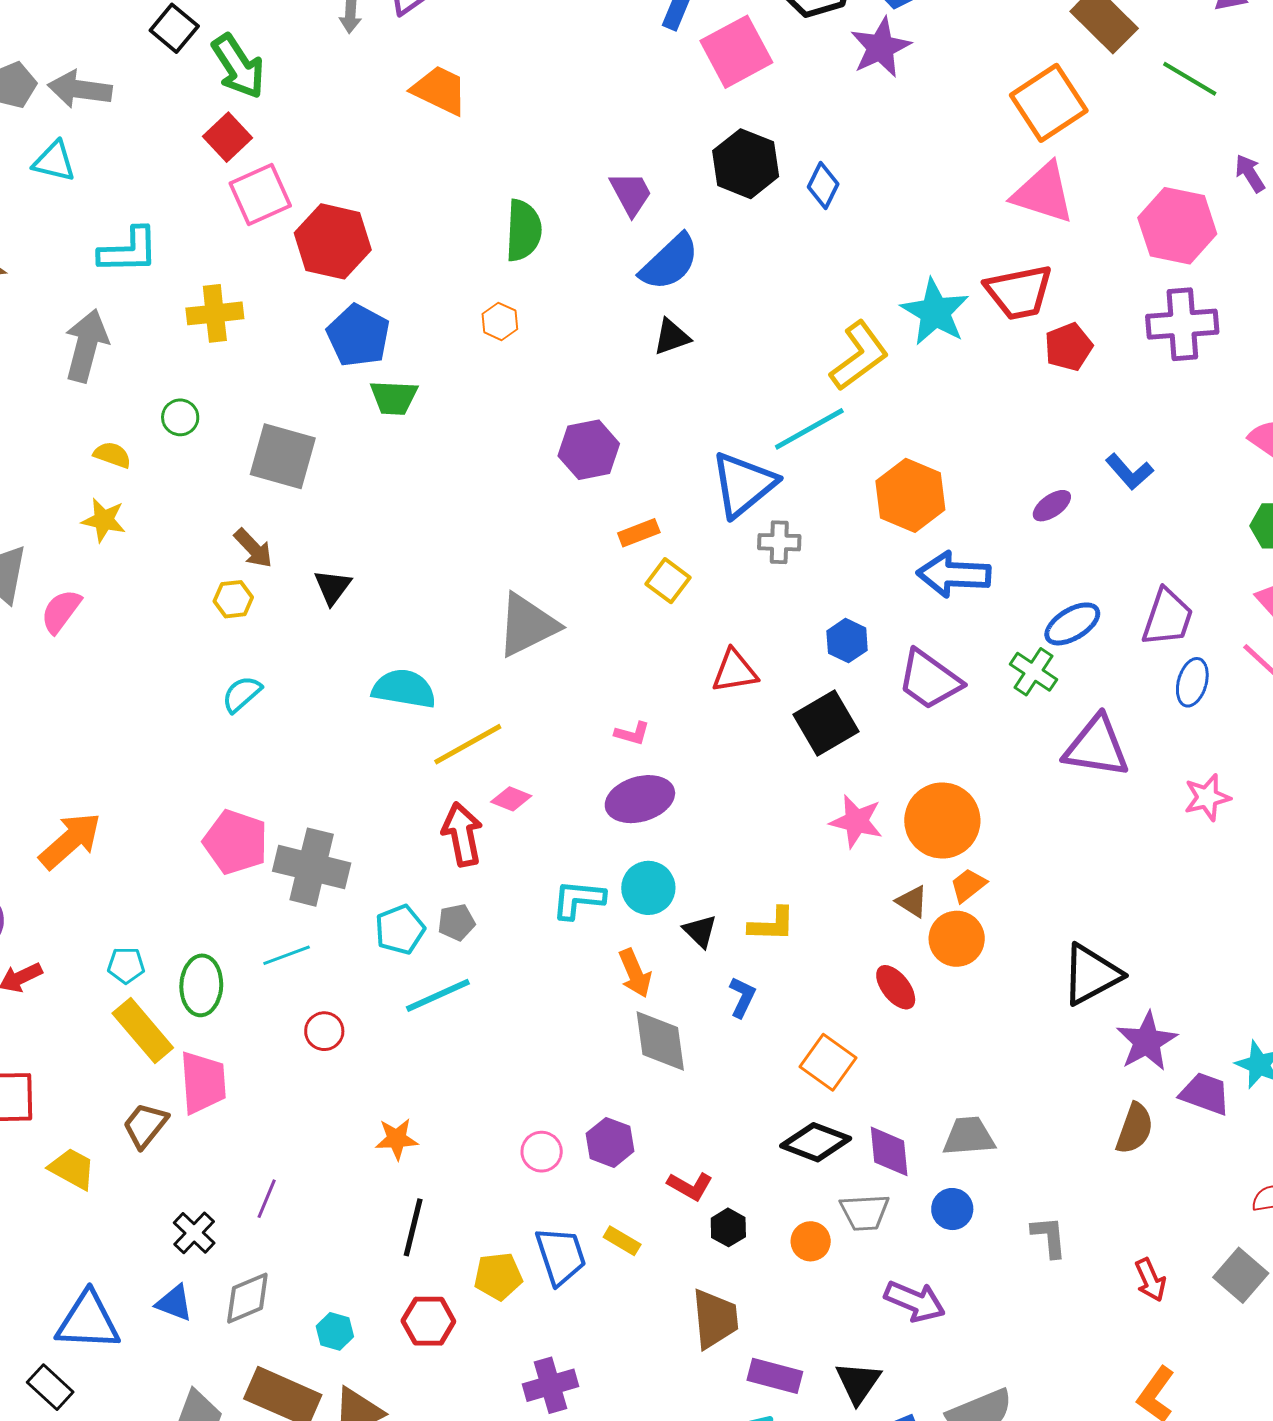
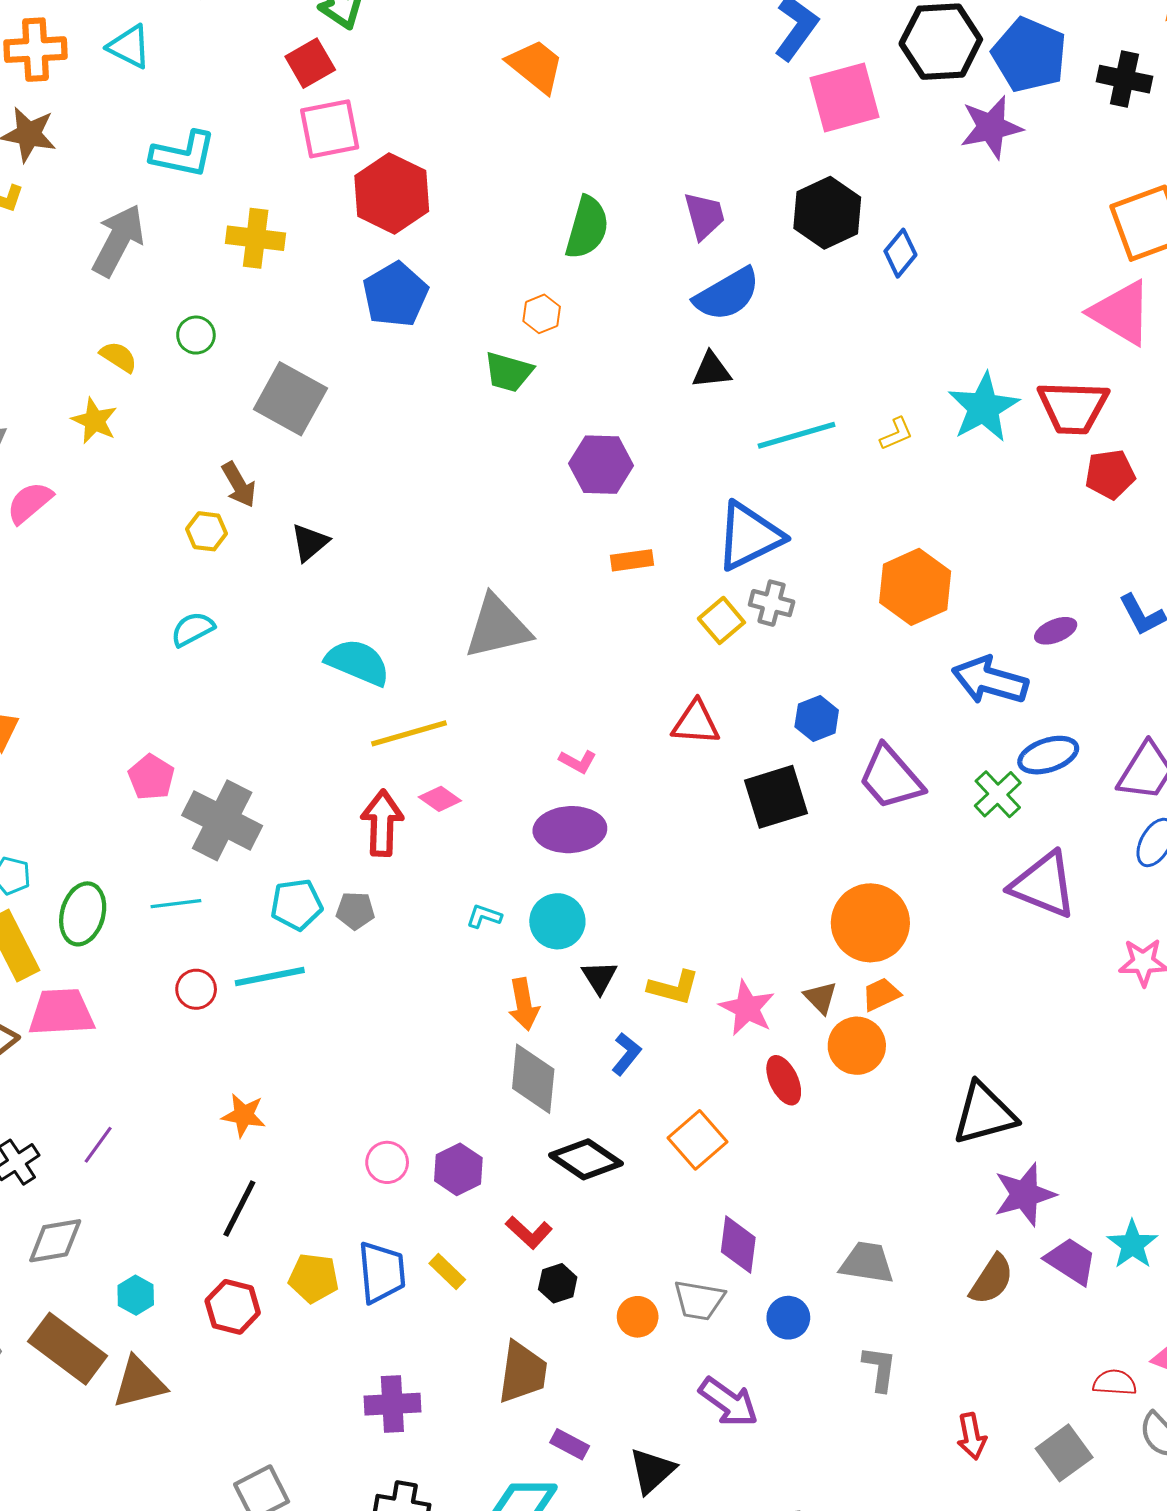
yellow L-shape: (859, 356) -> (896, 434), size x0.5
green trapezoid: (394, 398) -> (509, 372), moved
cyan line: (809, 429) -> (796, 435), moved
blue arrow: (954, 574) -> (990, 680), moved
yellow square: (668, 581) -> (721, 620), moved
pink star: (856, 821) -> (747, 1008), moved
pink pentagon: (236, 842) -> (151, 777), size x0.7
cyan L-shape: (578, 899) -> (484, 916), size x0.6
cyan line: (438, 995) -> (270, 977), moved
pink trapezoid: (203, 1082) -> (61, 1012), turned -102
gray trapezoid: (969, 1136) -> (867, 1263), moved
black diamond: (816, 1142) -> (586, 1159), moved
purple rectangle: (775, 1376) -> (570, 1444), size x0.7
purple cross: (550, 1385) -> (392, 1404), moved

